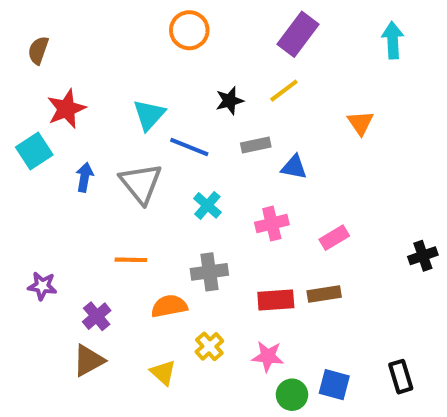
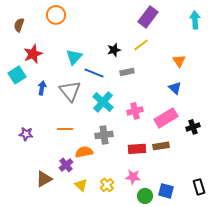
orange circle: (189, 30) -> (56, 15), moved
blue triangle: (294, 167) -> (175, 88), moved, turned 32
cyan cross: (207, 205) -> (103, 102), size x1.5
pink rectangle: (334, 238) -> (166, 118), size x1.6
black cross: (423, 256) -> (193, 127), moved
purple star: (42, 286) -> (26, 134), moved
purple cross: (97, 316) -> (66, 165), moved
yellow cross: (209, 346) -> (107, 185), moved

